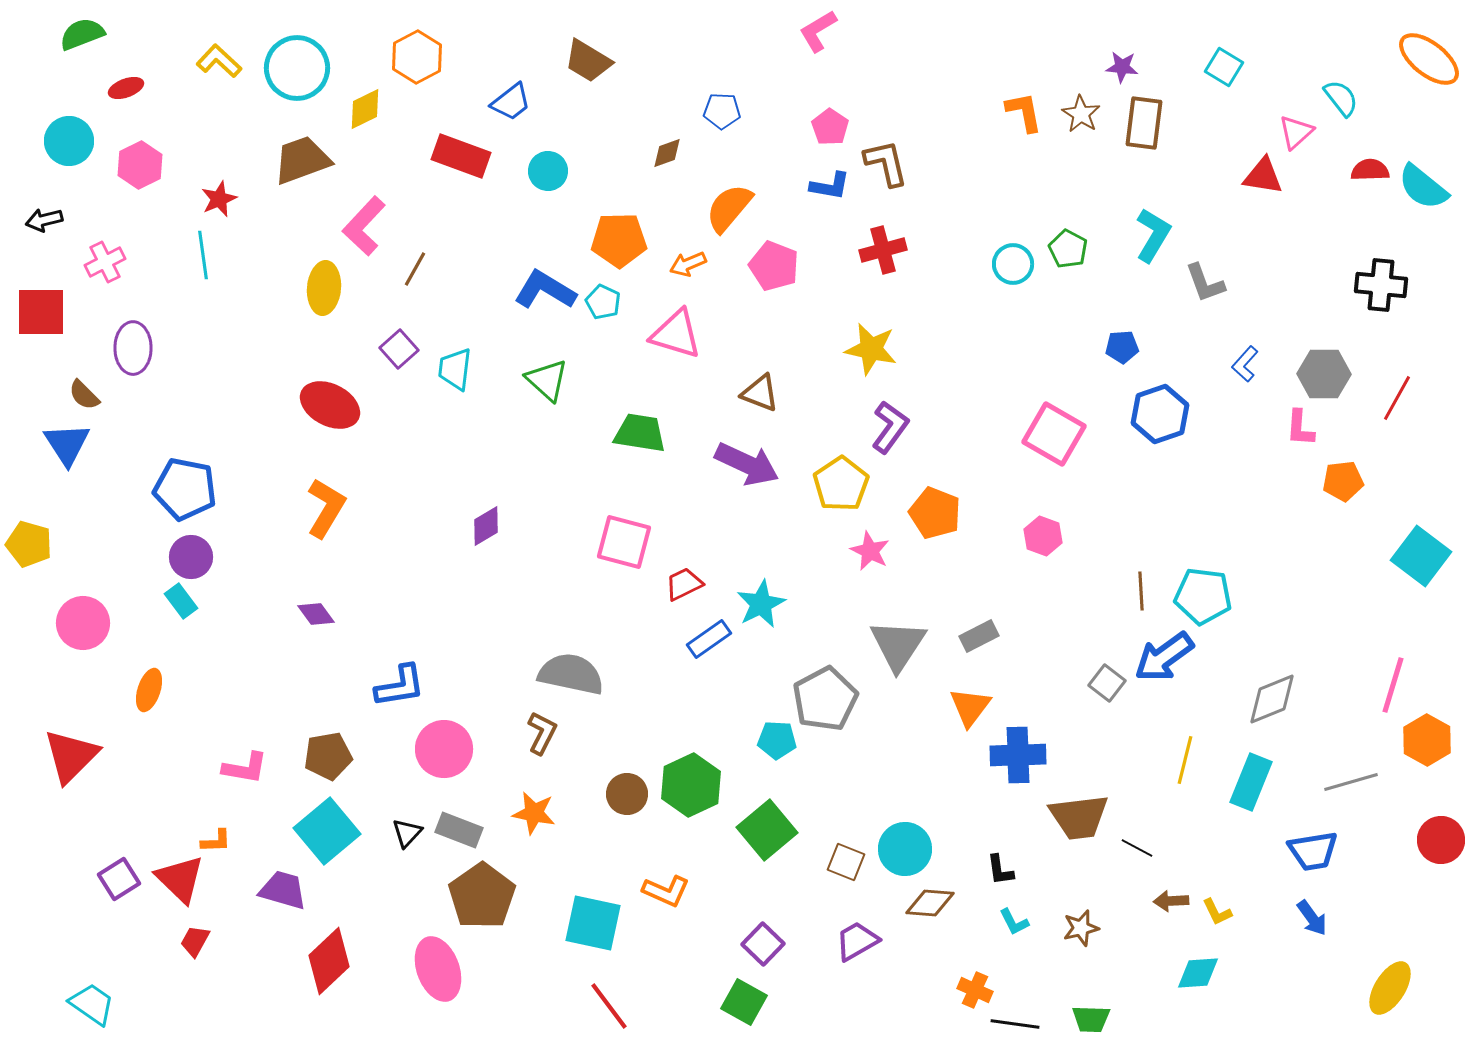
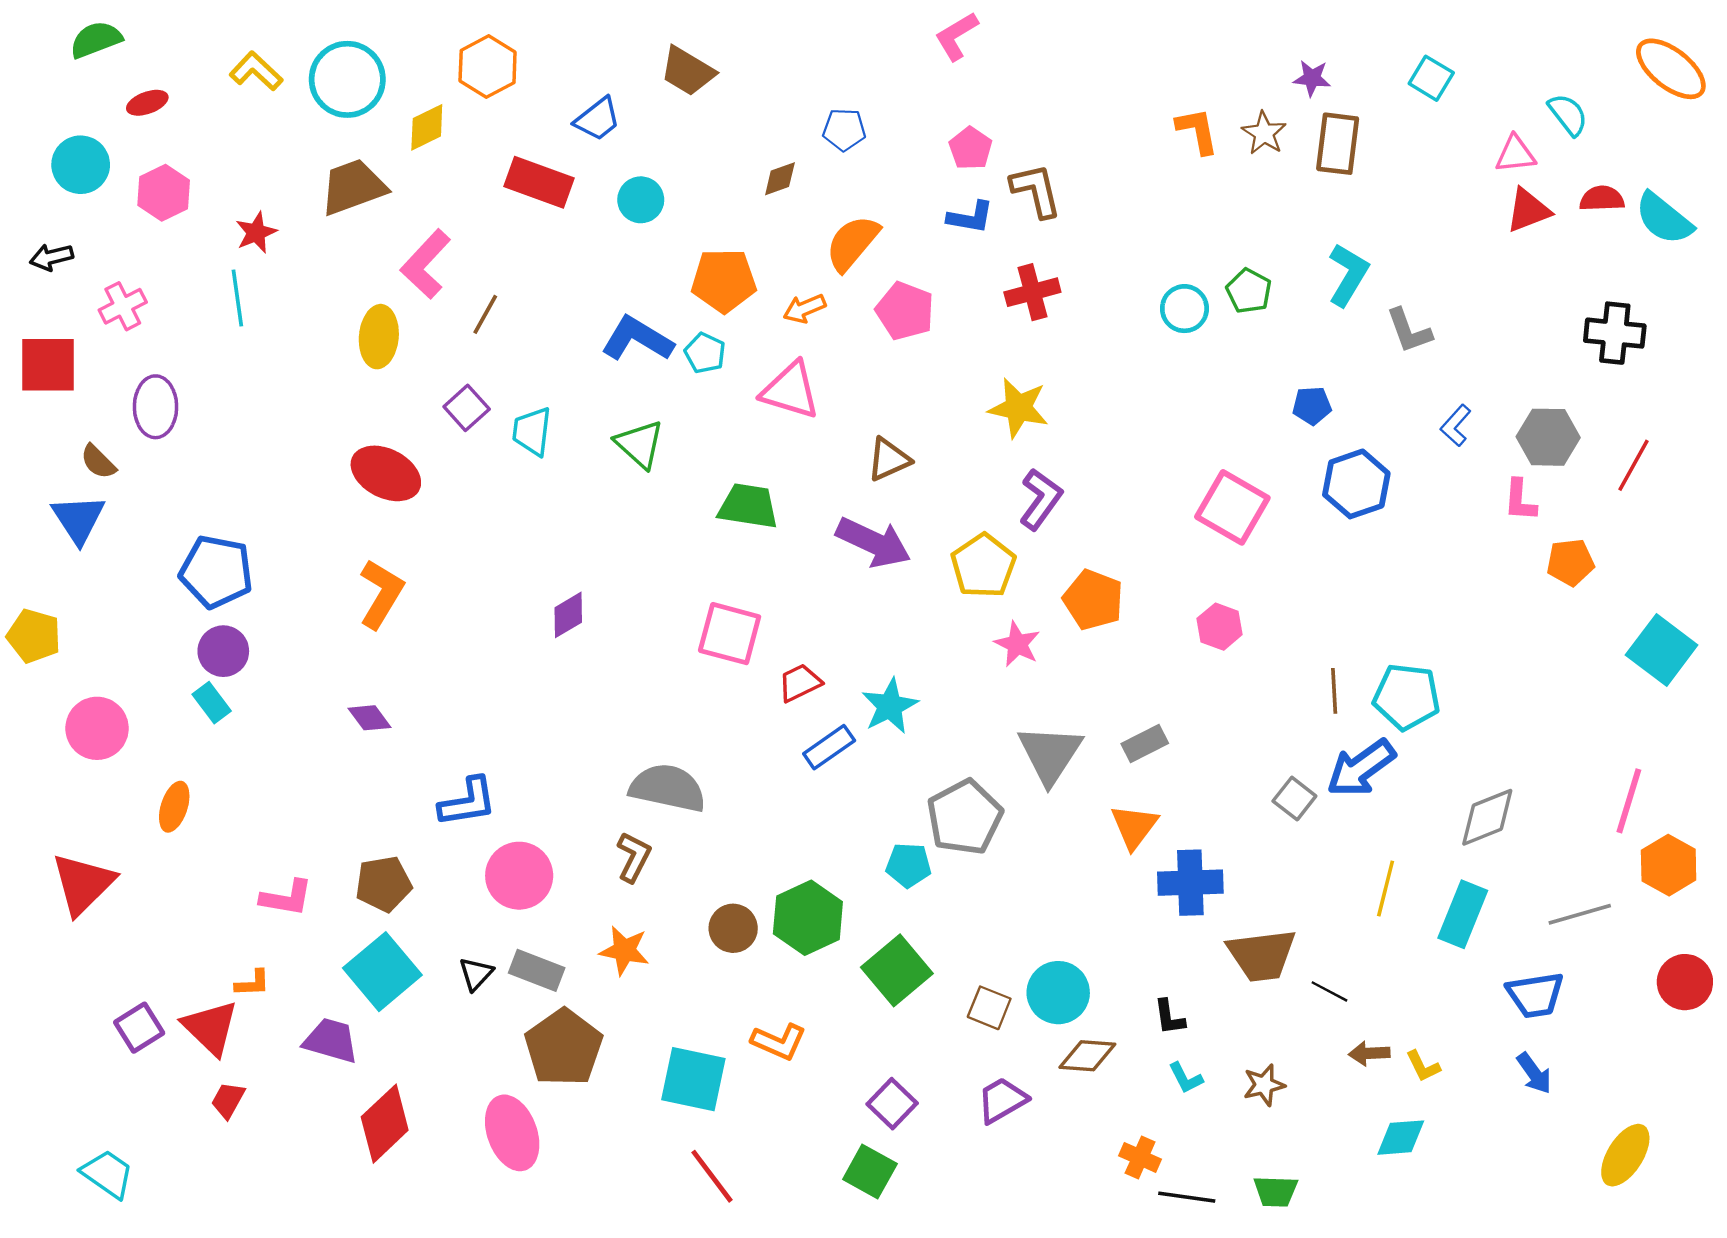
pink triangle: (1296, 132) -> (1515, 154), turned 36
red triangle: (1263, 176) -> (1528, 210), moved, turned -30
brown triangle: (760, 393) -> (889, 459), turned -45

